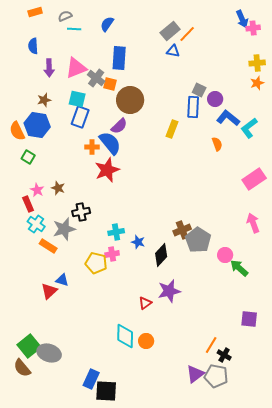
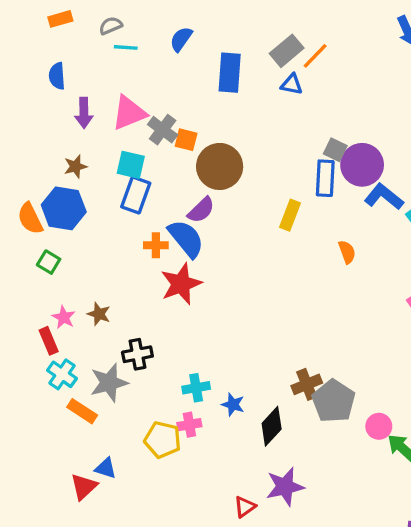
blue rectangle: (119, 58) -> (230, 73), moved
purple circle: (215, 99) -> (362, 165), size x1.6
orange semicircle: (217, 144) -> (347, 252), moved

